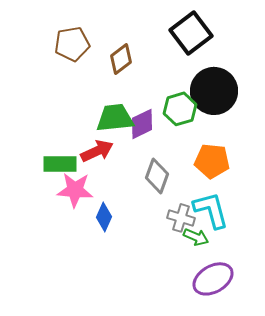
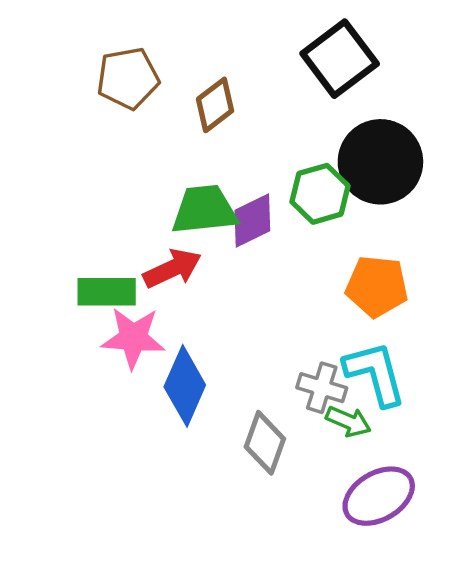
gray diamond: (157, 176) -> (265, 443), moved
blue diamond: (104, 217) -> (185, 386), size x1.5

